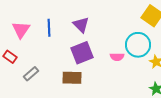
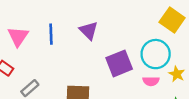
purple square: (82, 53) -> (119, 63), moved
pink semicircle: (117, 57) -> (151, 81), moved

